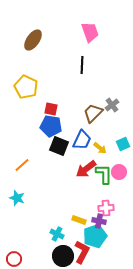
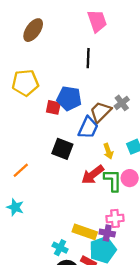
yellow pentagon: (26, 87) -> (25, 83), turned -30
blue pentagon: (51, 126) -> (69, 98), moved
blue trapezoid: (82, 140) -> (88, 128), moved
yellow arrow: (100, 148) -> (108, 151), turned 32
yellow rectangle: (79, 220) -> (85, 232), size x1.5

